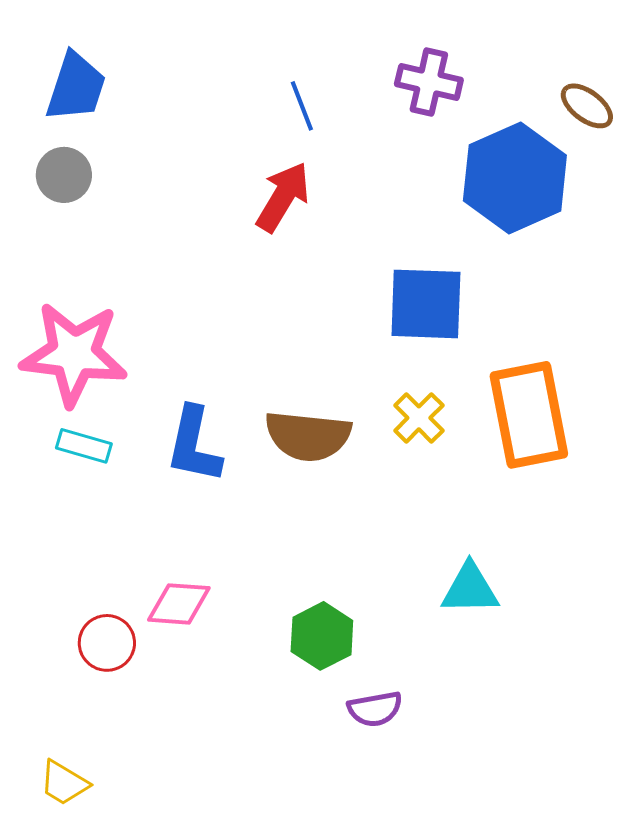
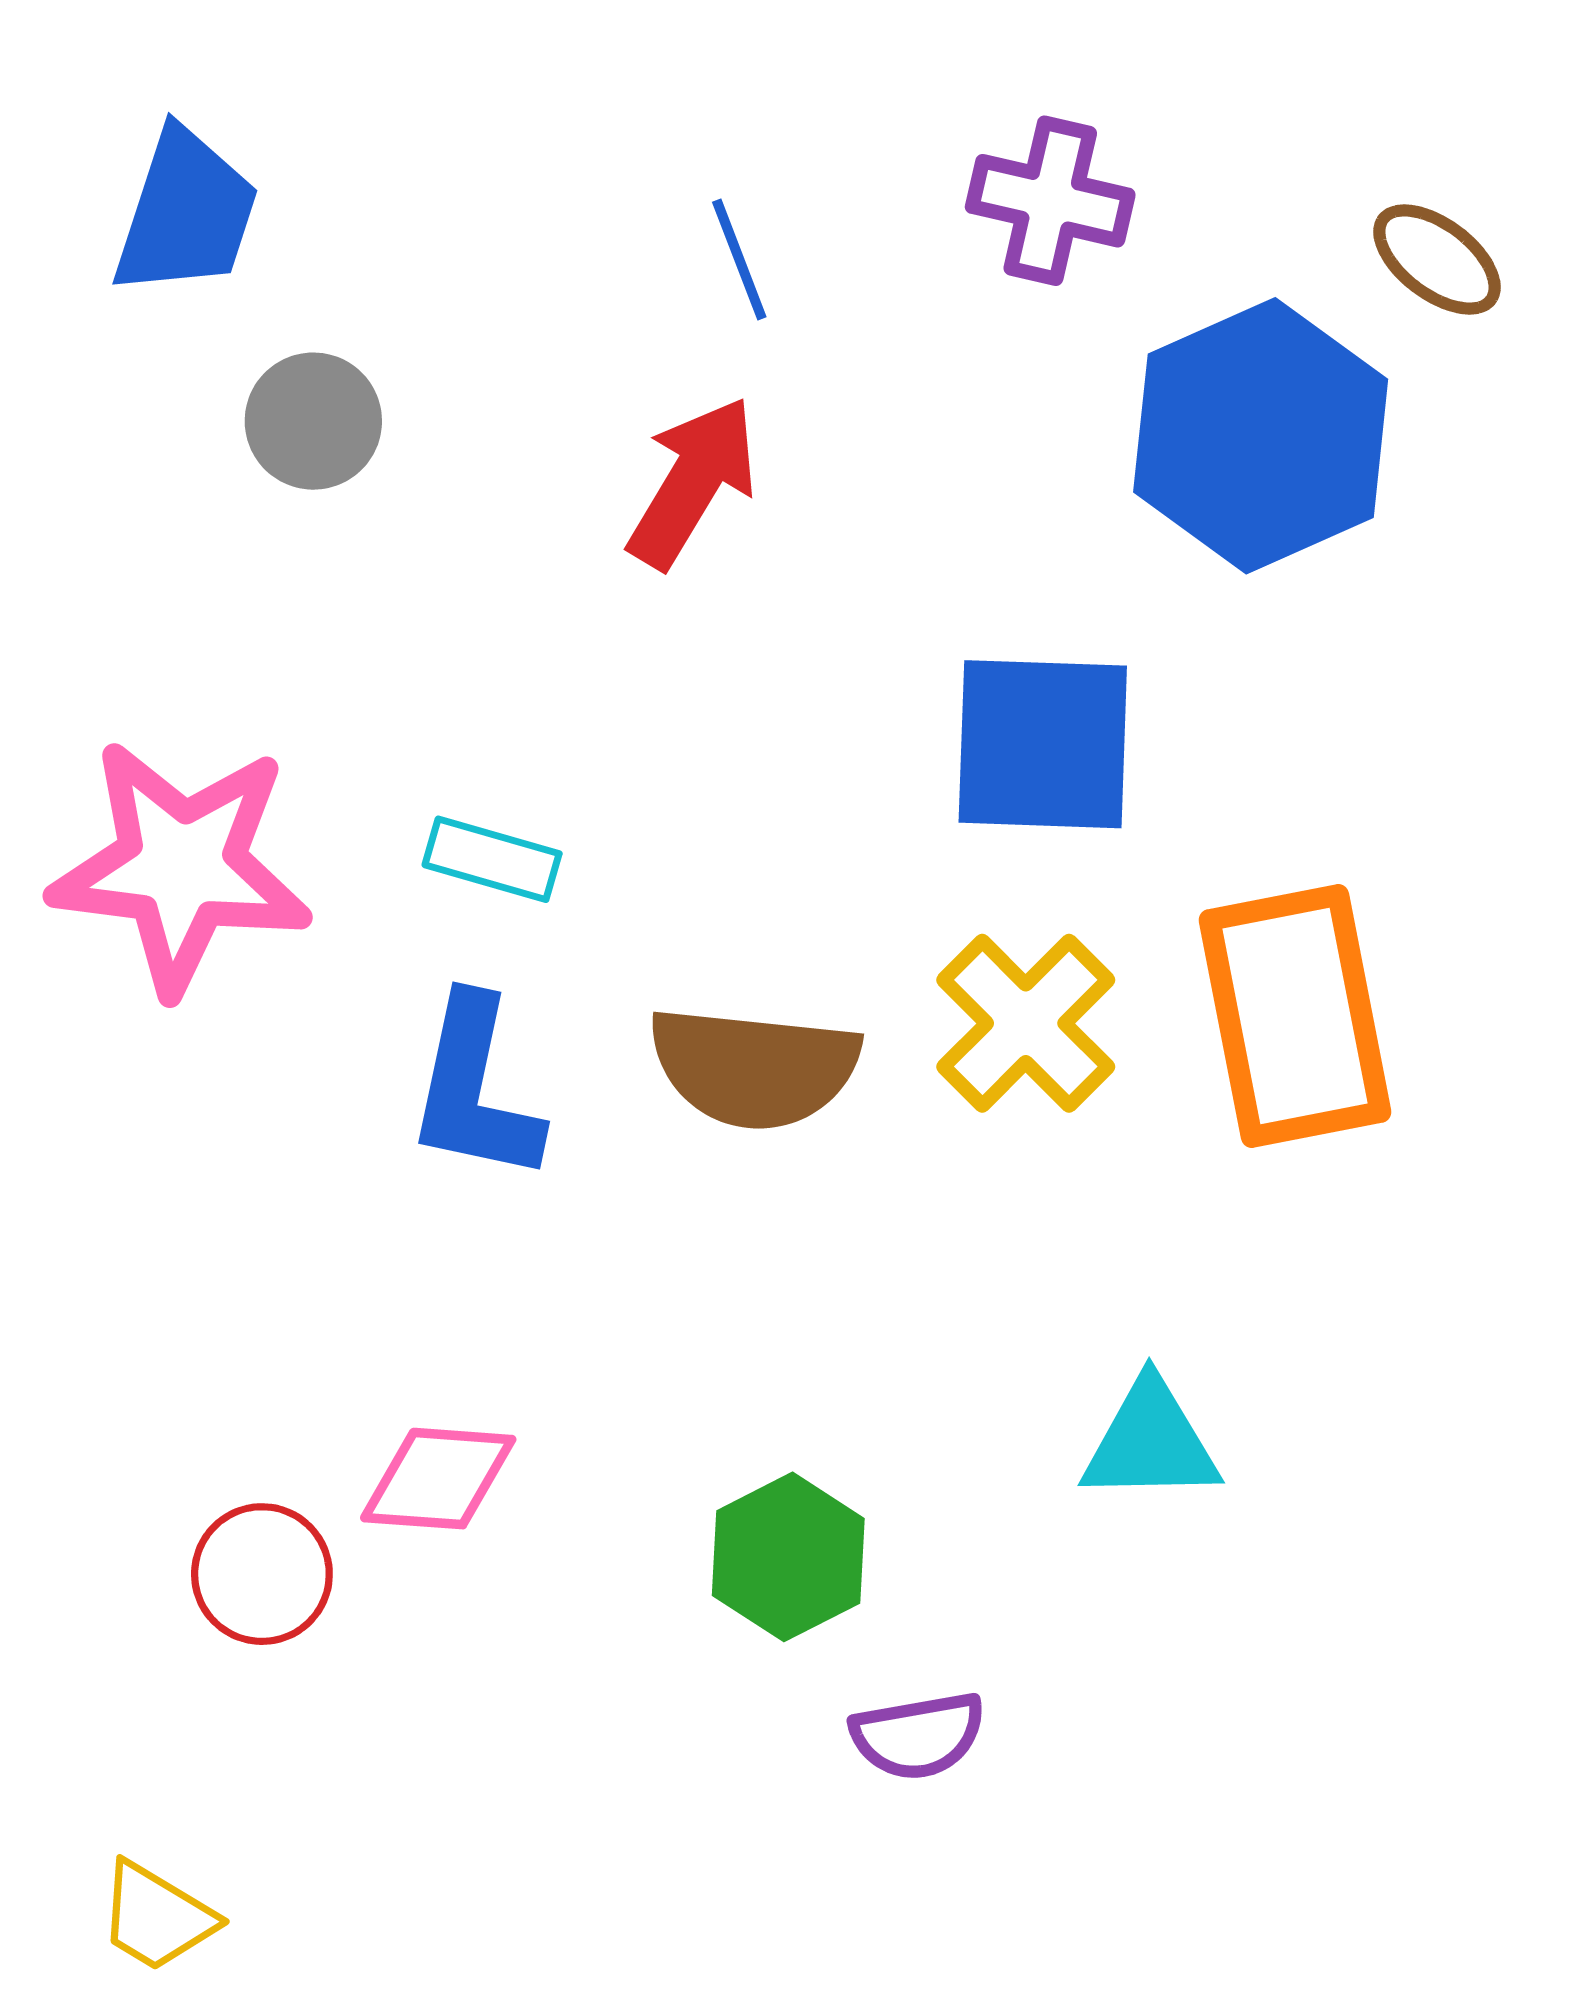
gray circle: (64, 175) -> (313, 421), moved
yellow cross: (419, 418) -> (1026, 1023), size x1.4
cyan rectangle: (84, 446) -> (492, 859), moved

